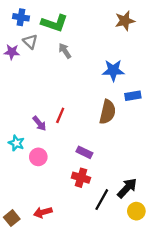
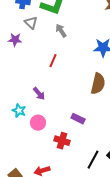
purple star: (12, 52) -> (15, 40), moved
red line: (60, 115) -> (53, 61), moved
red cross: (81, 178) -> (62, 141), moved

